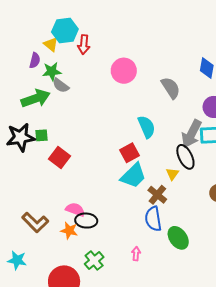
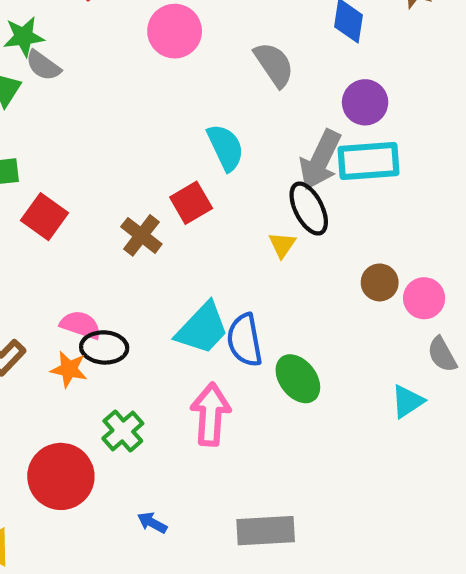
cyan trapezoid: (133, 176) -> (202, 328), moved
brown cross: (157, 195) -> (141, 235), moved
pink arrow: (136, 254) -> (211, 414), size x2.0

